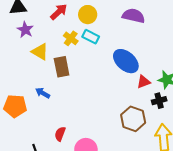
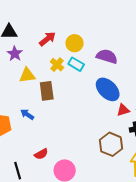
purple semicircle: (133, 16) -> (107, 56), moved
yellow triangle: (40, 52) -> (27, 75), turned -42
red semicircle: (60, 134) -> (41, 154), turned -144

